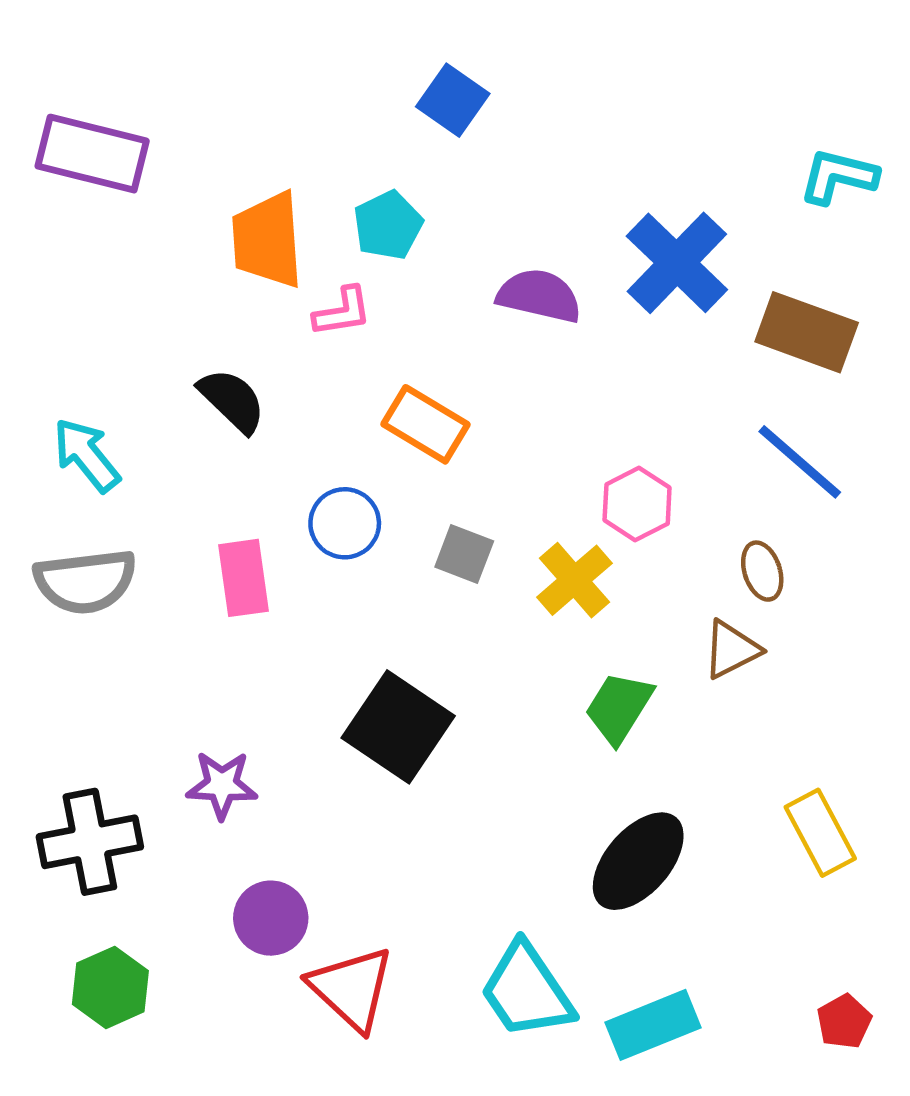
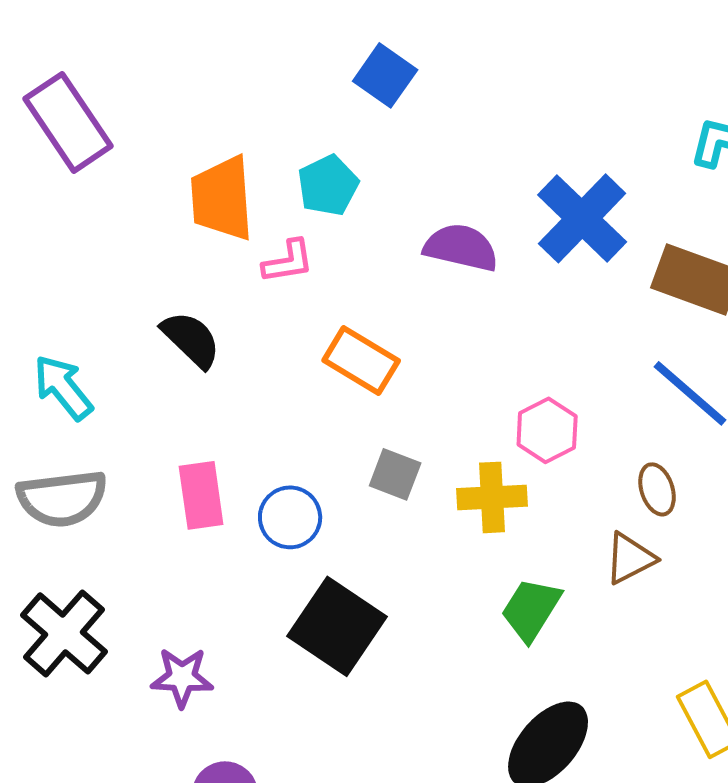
purple rectangle: (92, 154) -> (68, 122), turned 42
blue circle: (345, 523) -> (290, 517), moved
yellow cross: (574, 580) -> (492, 497), turned 38
black cross: (90, 842) -> (64, 633), moved, turned -38

